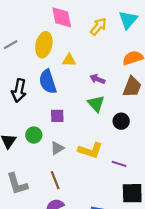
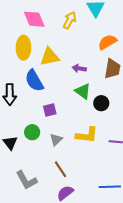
yellow triangle: (69, 60) -> (50, 57), size x1.5
black circle: (121, 121) -> (101, 103), moved

